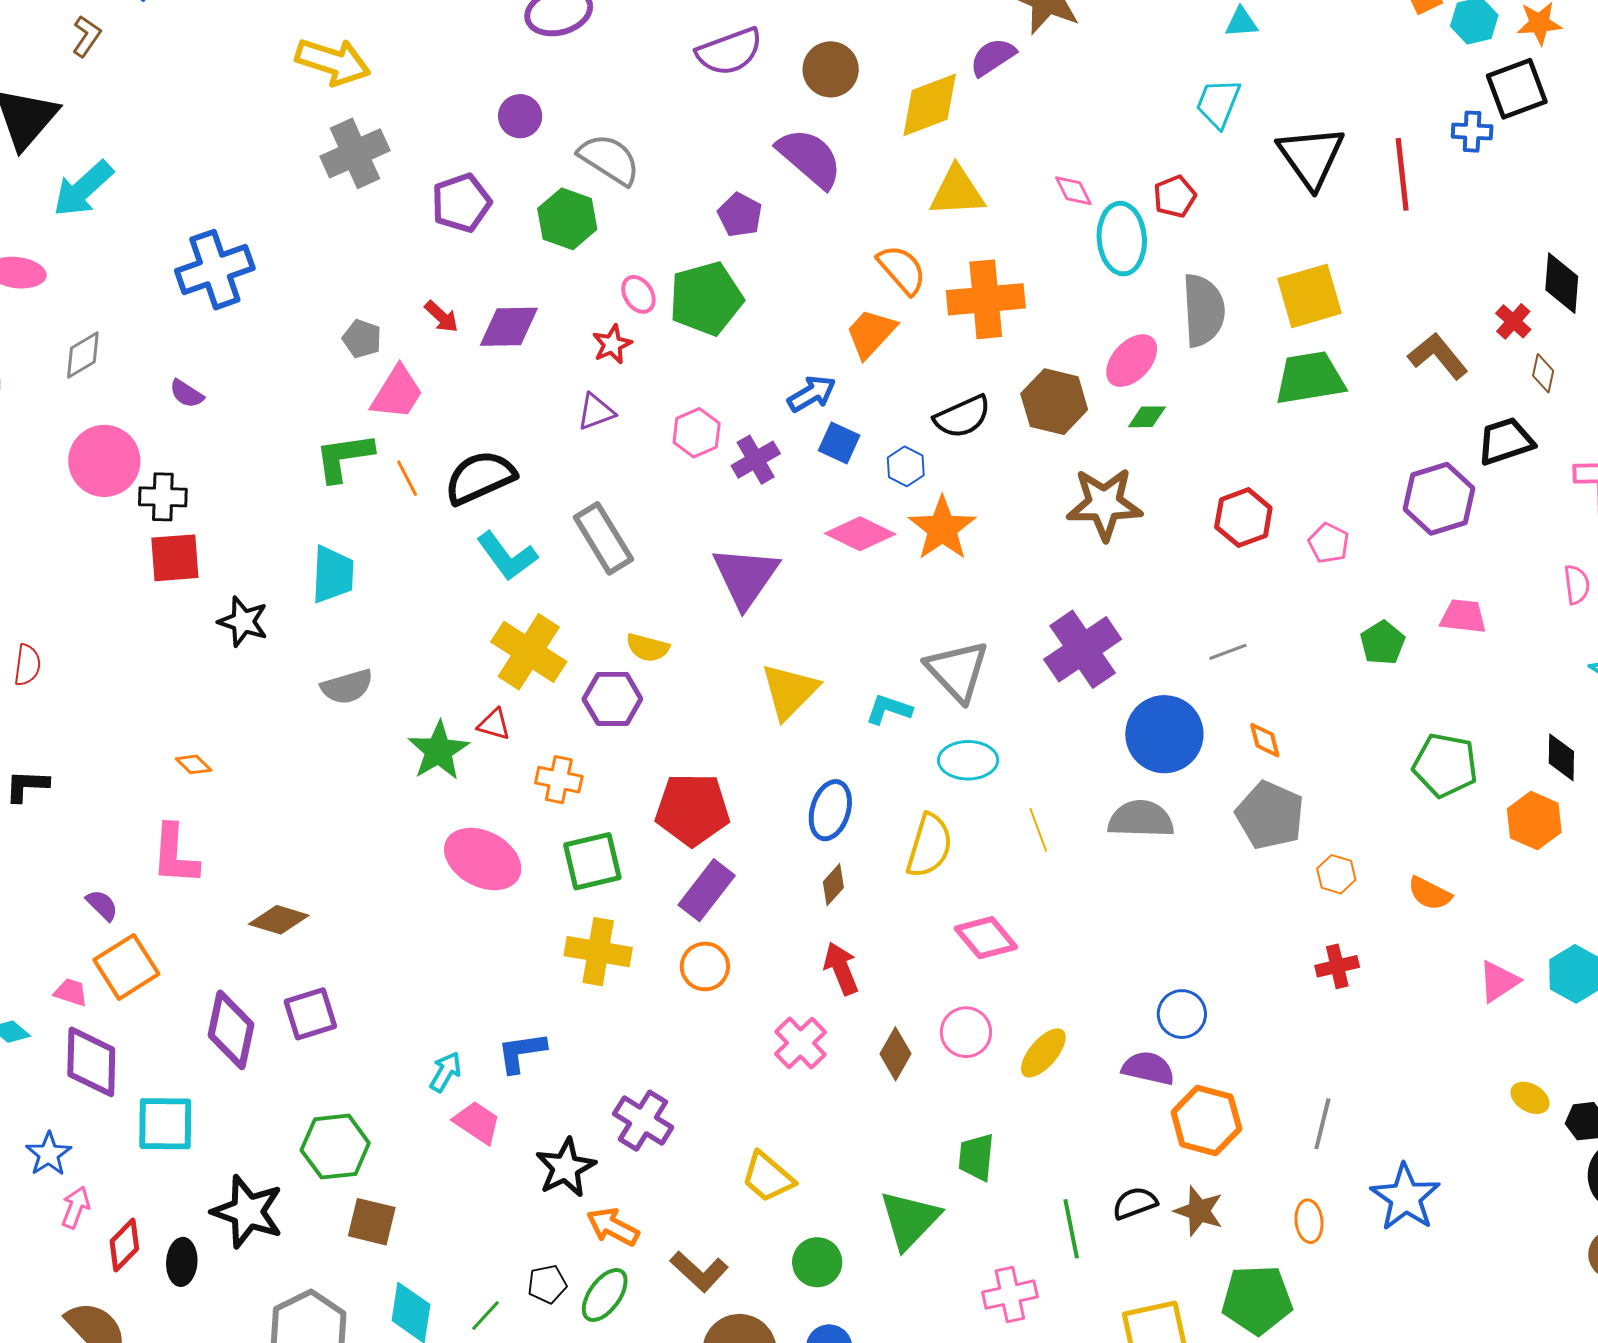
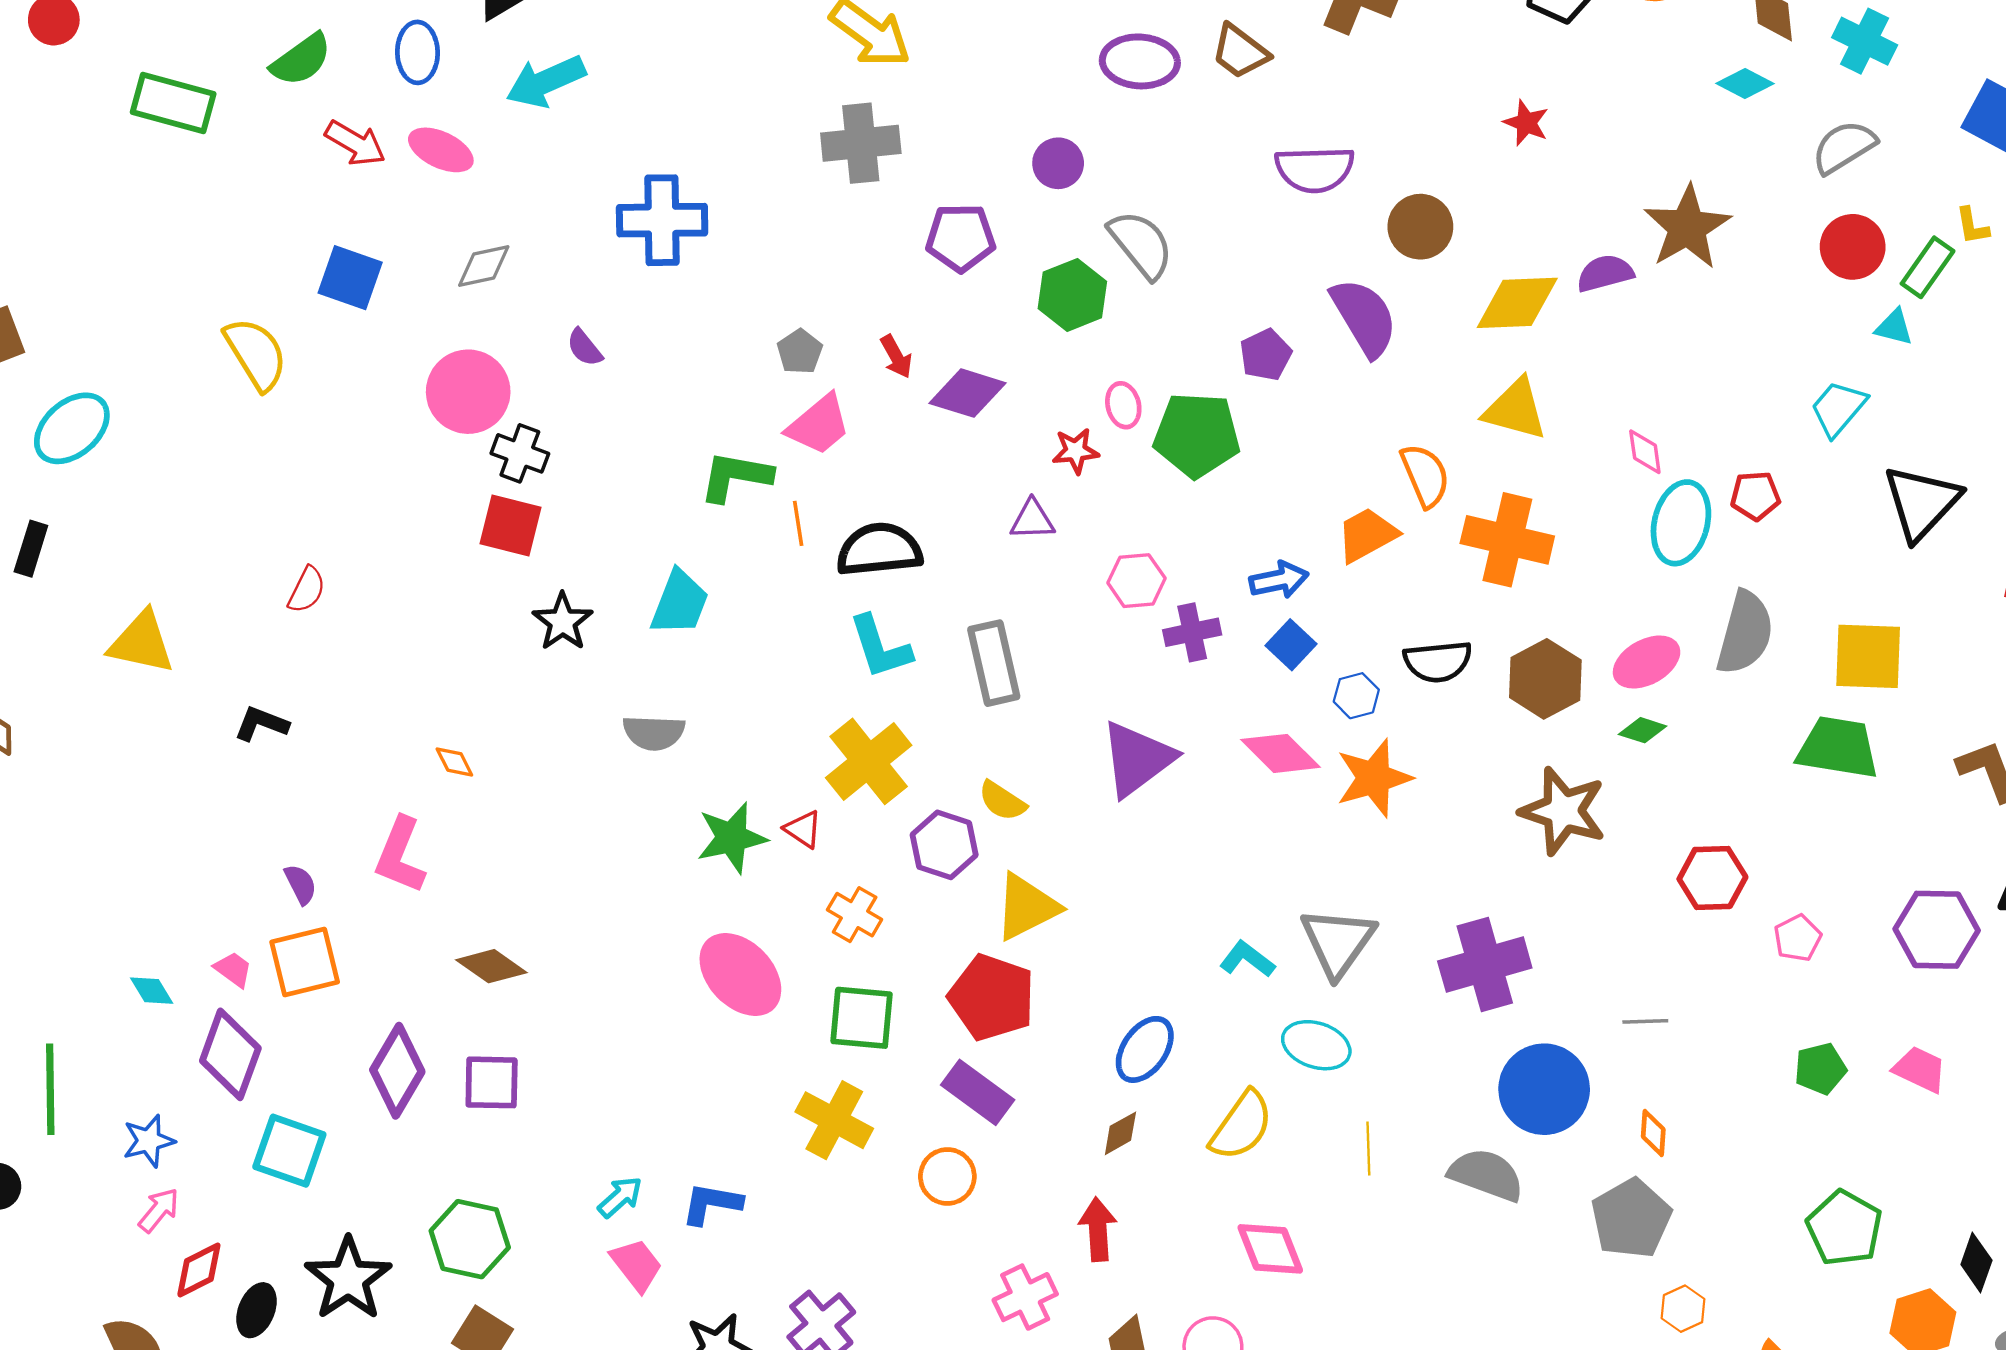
yellow triangle: (790, 691) -> (1027, 907), moved
purple rectangle: (707, 890) -> (978, 1092), turned 70

